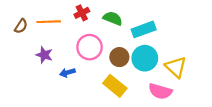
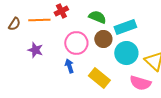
red cross: (82, 13) -> (61, 11), moved
brown circle: (119, 57) -> (103, 39), moved
blue arrow: (67, 73) -> (69, 66), moved, turned 88

